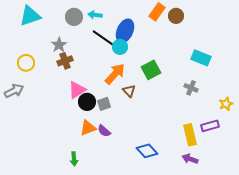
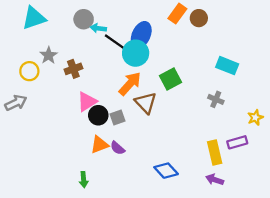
cyan arrow: (95, 15) -> (98, 28), moved
gray star: (59, 45) -> (49, 55), moved
cyan circle: (120, 47) -> (136, 53), size x1.5
brown triangle: (129, 91) -> (146, 103), size x1.5

